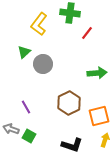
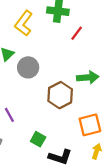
brown hexagon: (69, 103) -> (60, 95), moved
green square: (29, 136) -> (38, 139), moved

